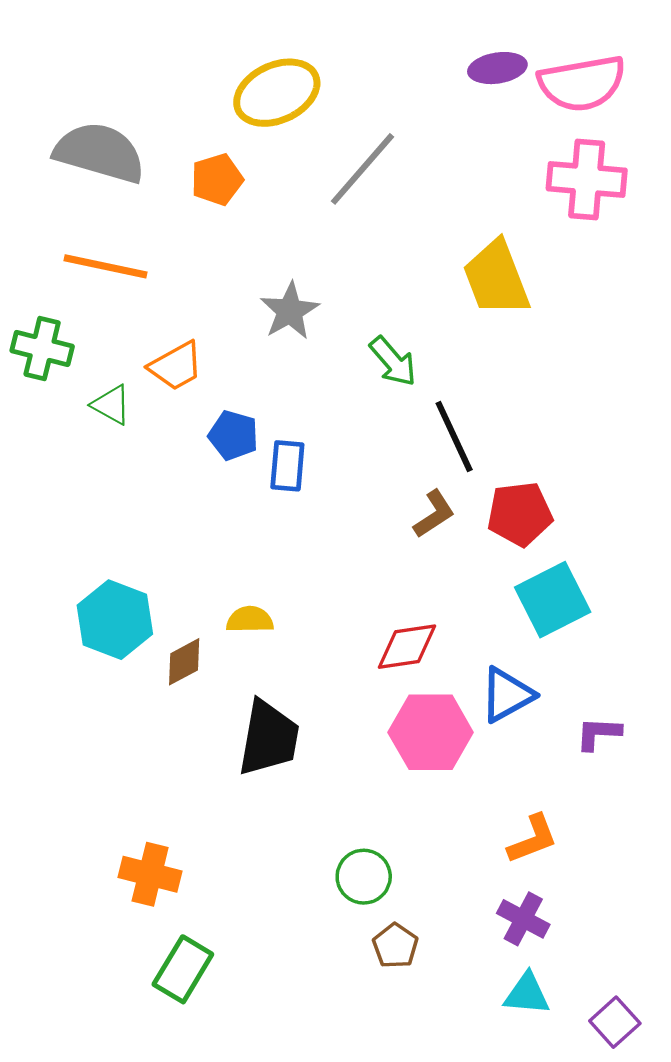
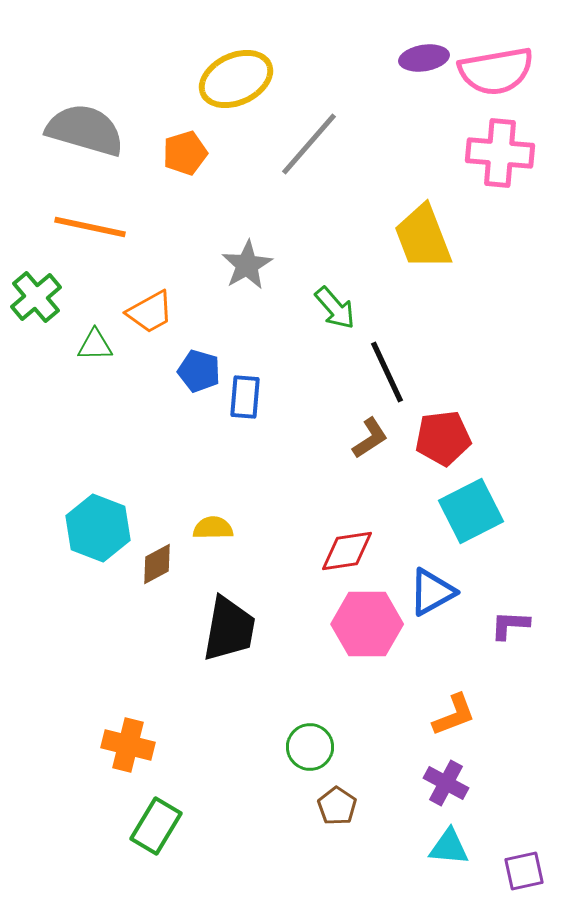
green cross: (42, 349) -> (36, 297), turned 36
green triangle: (111, 405) -> (95, 345), turned -30
purple square: (615, 1022) -> (524, 871), turned 30

